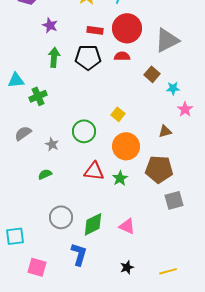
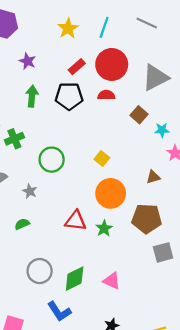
red rectangle: (95, 30) -> (77, 67), turned -49
green circle: (84, 131) -> (52, 160), moved
blue L-shape: (79, 254) -> (59, 311), turned 130

